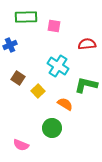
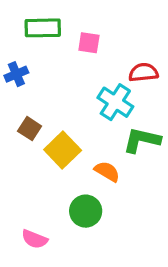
cyan cross: (58, 66) -> (115, 102), moved
yellow square: (38, 91) -> (63, 150), size x1.5

